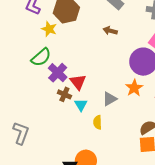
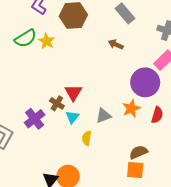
yellow star: (49, 29) -> (47, 41), moved
green semicircle: (41, 57) -> (26, 38), moved
purple cross: (58, 73) -> (35, 119), moved

